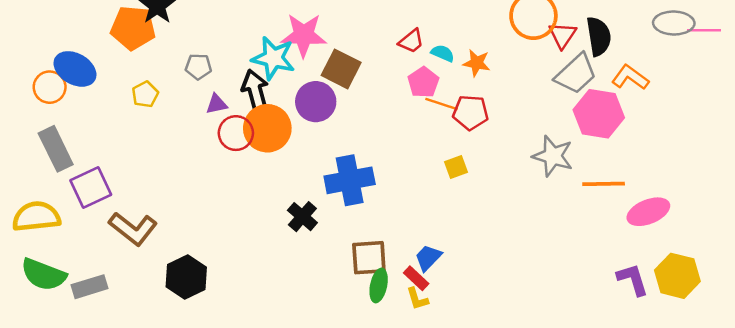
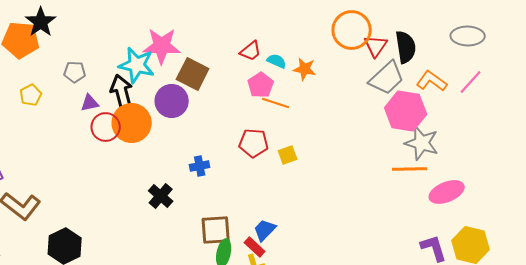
pink line: (704, 30) -> (471, 82), moved, turned -48
red pentagon: (471, 113) -> (254, 143), moved
gray star: (553, 156) -> (422, 143), moved
blue cross: (350, 180) -> (200, 166), size x0.5

